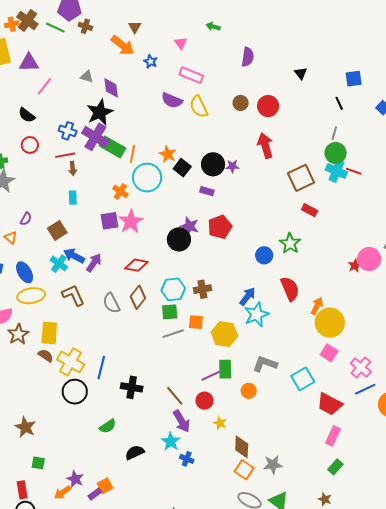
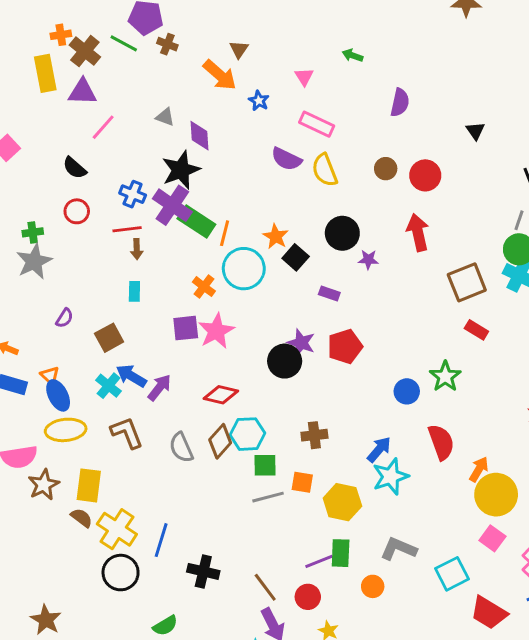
brown cross: (27, 21) -> (85, 51), moved
black circle: (213, 164) -> (342, 233), moved
orange triangle: (11, 238) -> (50, 375), moved
cyan hexagon: (173, 289) -> (247, 434), moved

